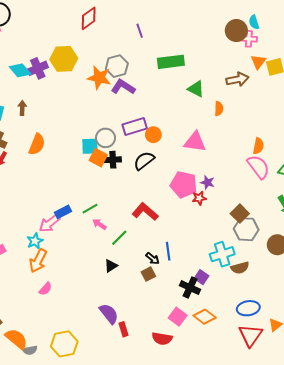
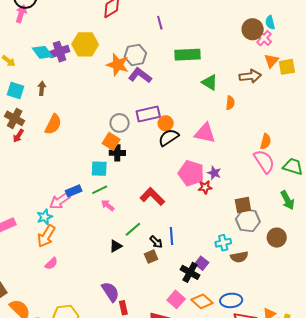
pink cross: (249, 39) -> (264, 38), turned 35
cyan square: (90, 146) -> (99, 169), moved
black cross: (113, 160) -> (117, 153), moved
black semicircle: (144, 161) -> (169, 138), moved
brown square: (240, 214) -> (243, 205), turned 30
green line: (119, 238) -> (133, 229), moved
cyan cross: (222, 254) -> (223, 243), size x0.7
blue ellipse: (248, 308) -> (231, 300), moved

